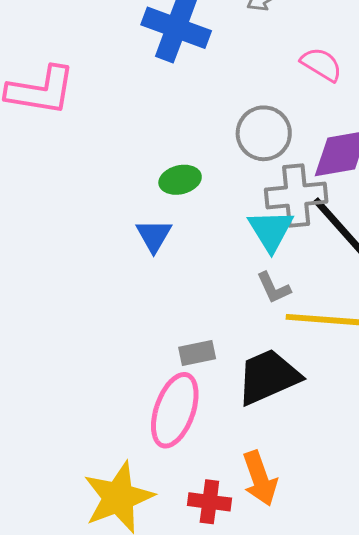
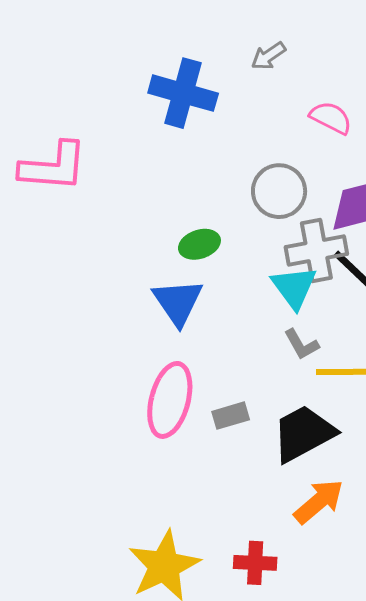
blue triangle: (154, 236) -> (178, 302), size x1.4
pink ellipse: (175, 410) -> (170, 400), moved
orange arrow: (260, 478) -> (319, 502), moved, turned -106

